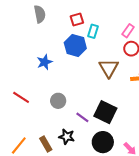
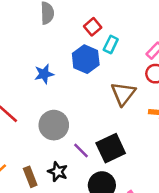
red square: (77, 19) -> (93, 27), turned -32
gray circle: (58, 101) -> (54, 125), size x1.5
black square: (105, 112) -> (111, 148), turned 30

